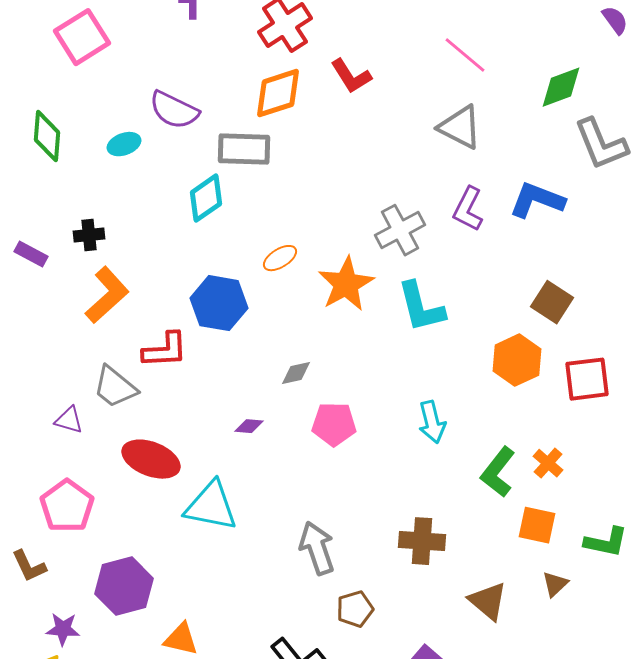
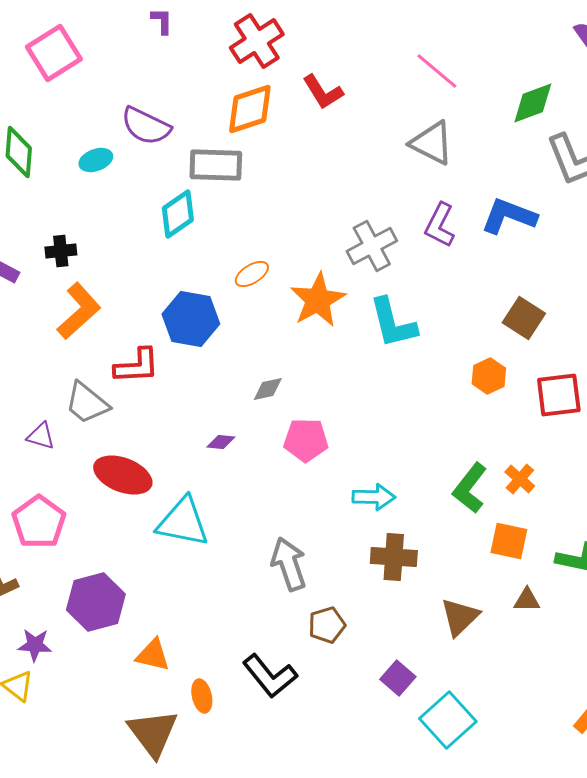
orange hexagon: (517, 360) -> (489, 376), size x0.7
cyan arrow: (432, 422) -> (374, 497), moved, turned -75
brown triangle: (555, 584) -> (527, 600), turned 44
brown triangle: (488, 601) -> (460, 617), turned 36

